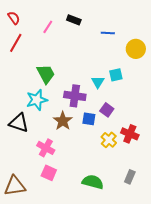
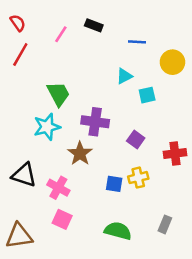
cyan triangle: (98, 82) -> (124, 76), moved, turned 32
blue square: (89, 119) -> (114, 184), moved
black triangle: (19, 123) -> (24, 175), moved
red cross: (130, 134) -> (175, 153), moved, turned -30
yellow cross: (109, 140) -> (138, 178), turned 35

